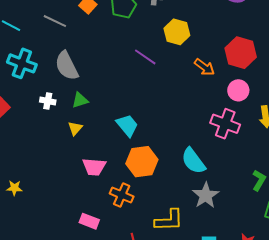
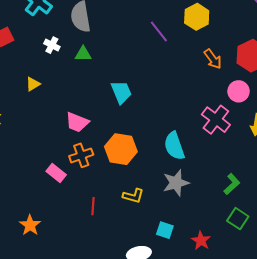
yellow triangle: (75, 128) -> (33, 84), moved
orange hexagon: (142, 162) -> (121, 149), moved
orange cross: (122, 195) -> (81, 155), moved, turned 30
yellow L-shape: (169, 220) -> (133, 196), size x0.7

